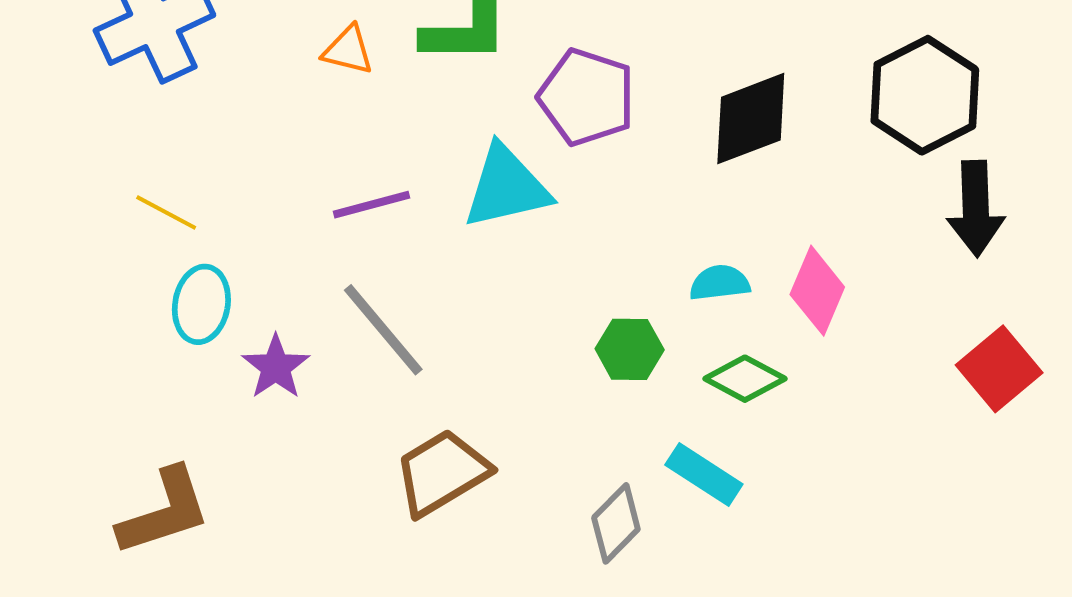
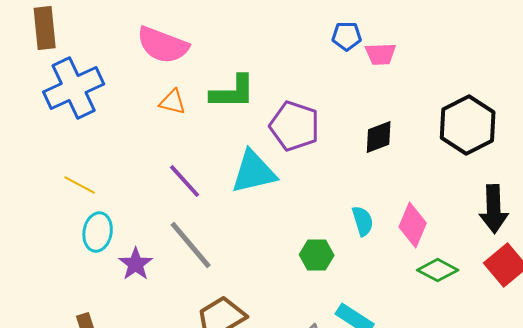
black diamond: (751, 119) -> (379, 137), size x0.7
purple line: (372, 205) -> (185, 181), turned 63
black arrow: (976, 209) -> (494, 209), moved
cyan semicircle: (720, 283) -> (363, 221), turned 80
green diamond: (745, 379) -> (438, 270), moved

